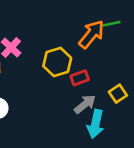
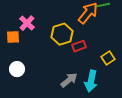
gray arrow: (85, 104) -> (69, 80), moved

